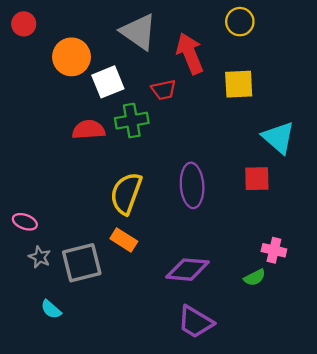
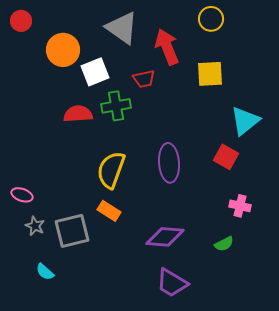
cyan triangle: (278, 138) -> (245, 121), turned 40
red square: (257, 179) -> (226, 157), turned 30
pink cross: (274, 250) -> (240, 206), moved

